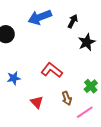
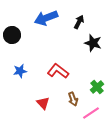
black star: (87, 42) -> (93, 43), turned -30
blue star: (14, 78) -> (20, 71), moved

